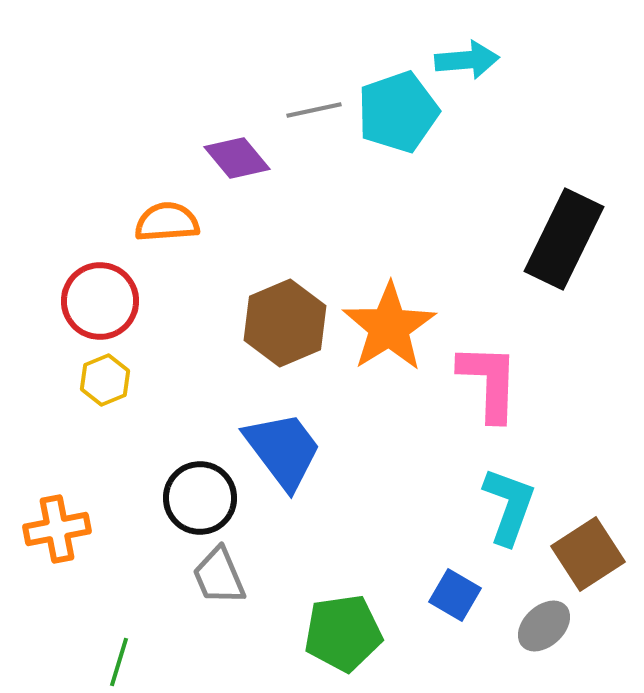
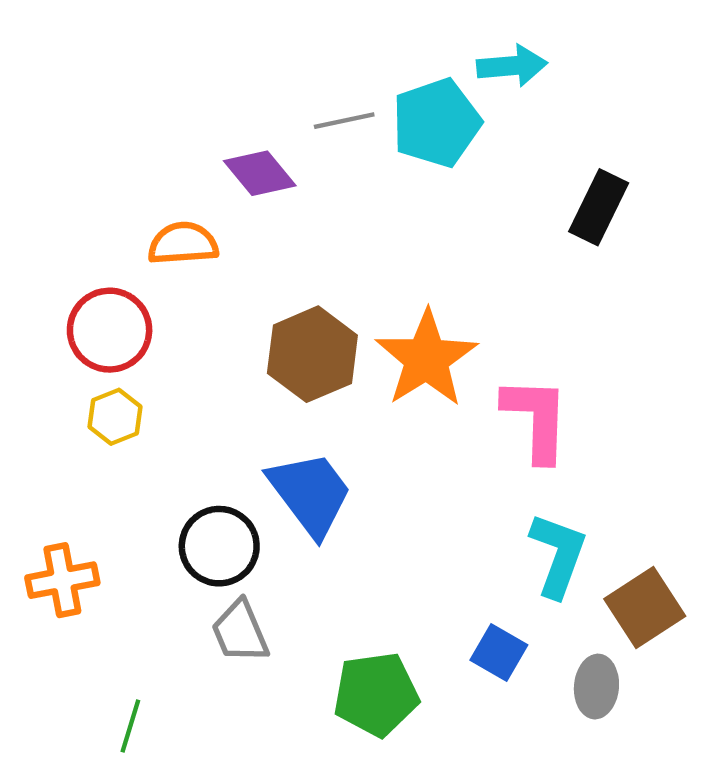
black rectangle: (564, 239) -> (599, 207), moved, size x0.7
gray ellipse: (544, 626) -> (596, 687), turned -42

